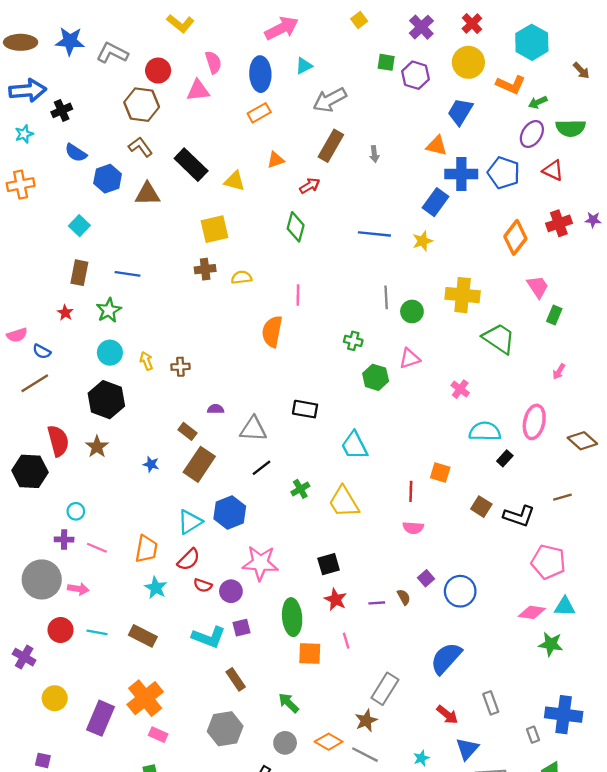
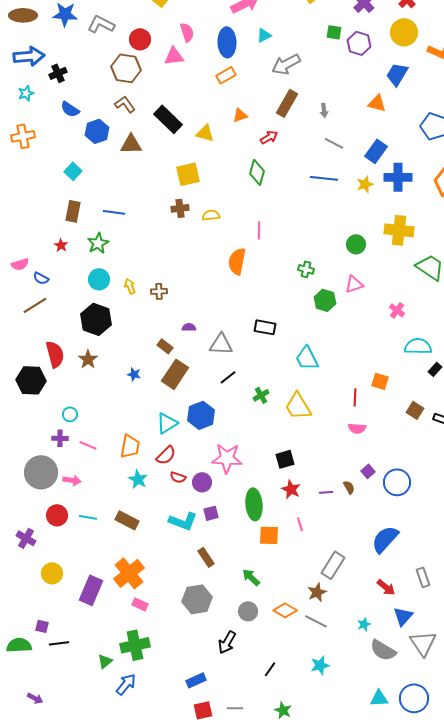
blue cross: (461, 174) -> (398, 177), moved
gray line: (386, 297) -> (334, 143), moved, turned -60

